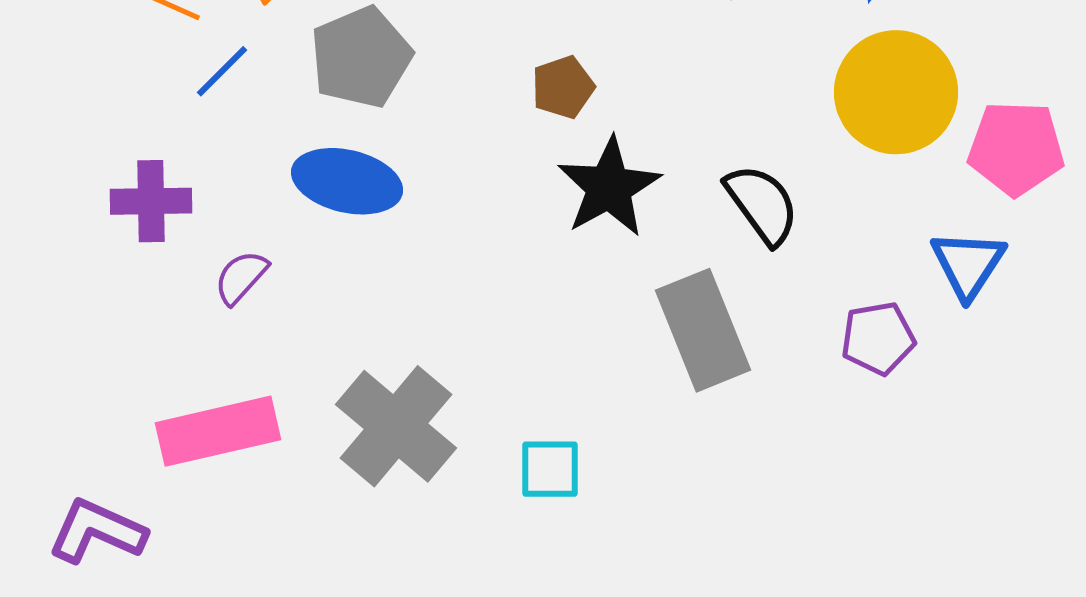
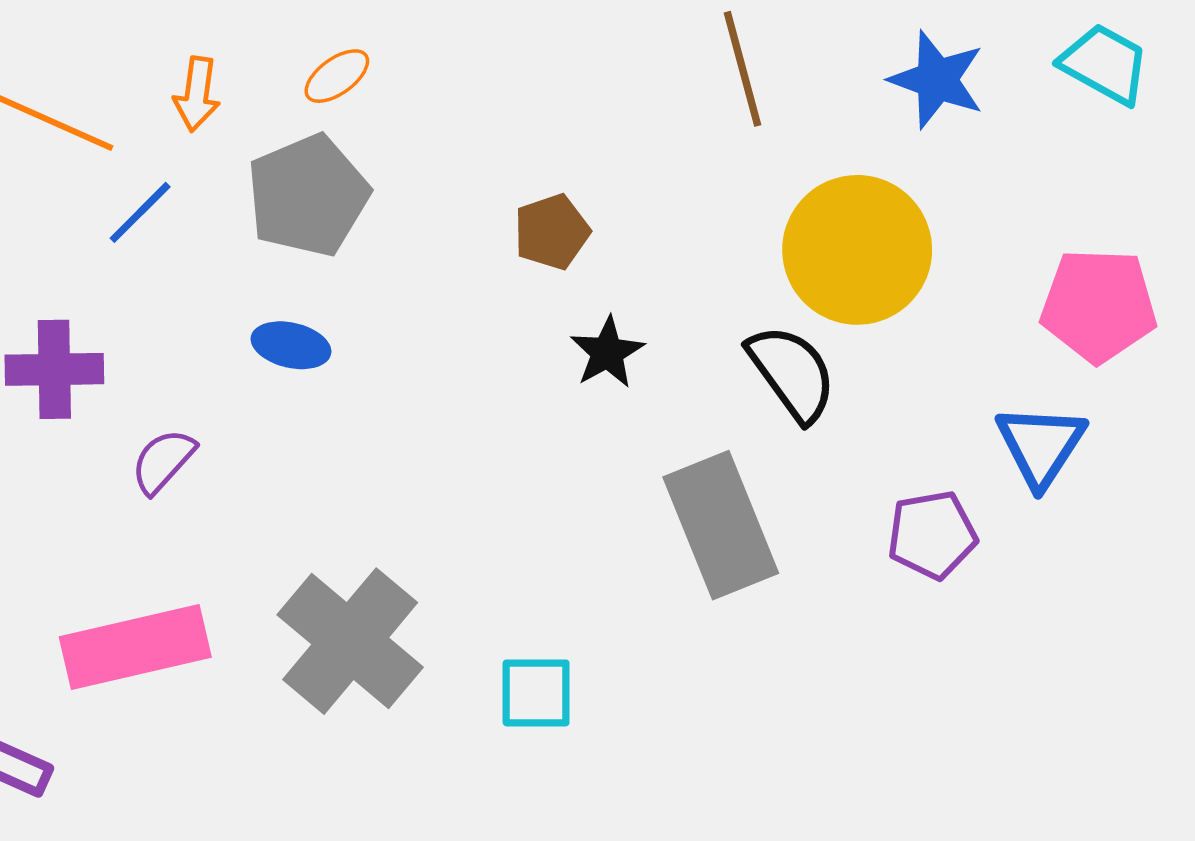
yellow circle: (896, 92) -> (857, 250), moved
blue ellipse: (347, 181) -> (291, 345), size x0.6
black star: (609, 187) -> (607, 352), size x0.6

